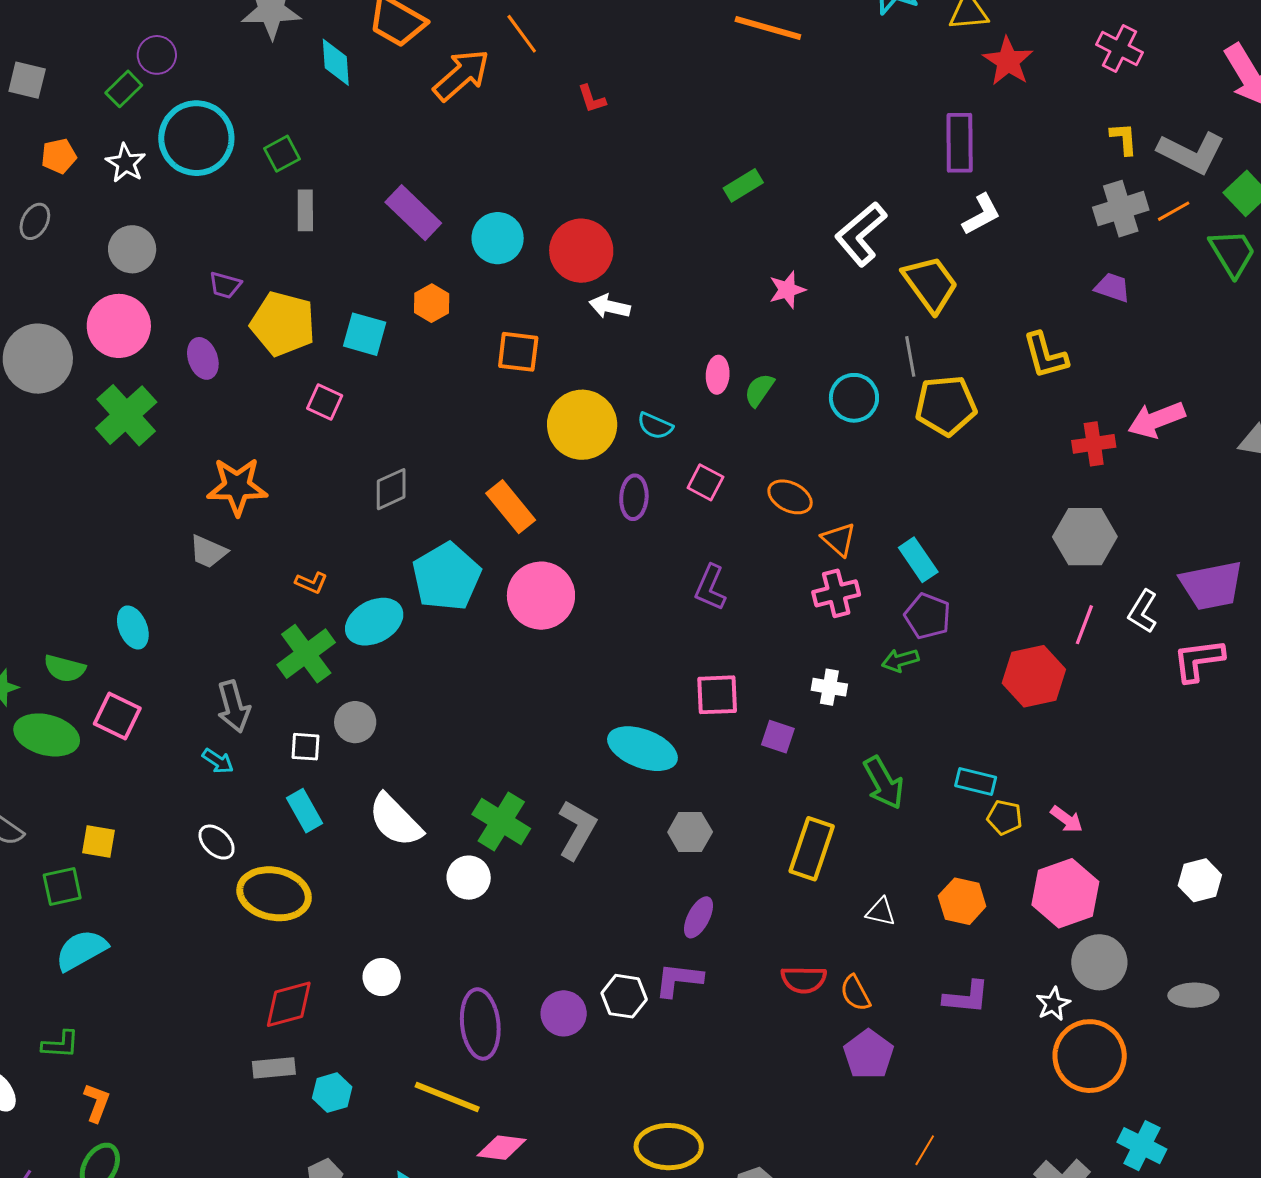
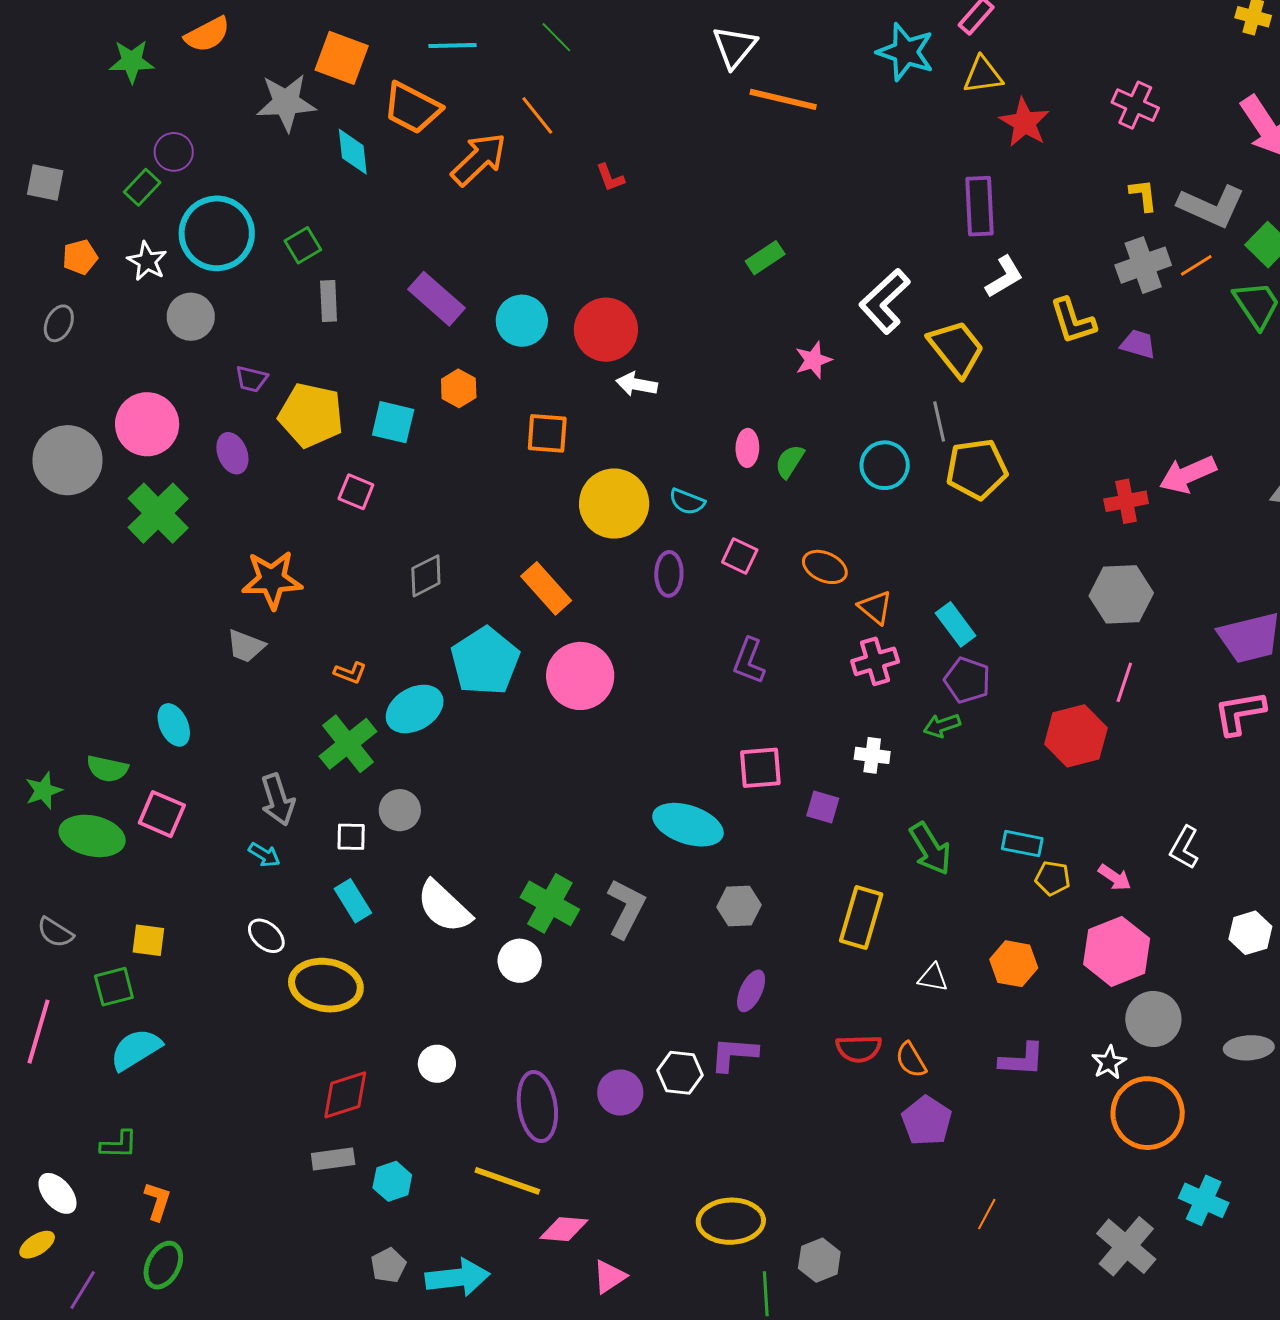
gray circle: (132, 249) -> (191, 317), moved
yellow L-shape: (1045, 355) -> (1073, 321), moved
white L-shape: (1143, 611) -> (1184, 848), moved

